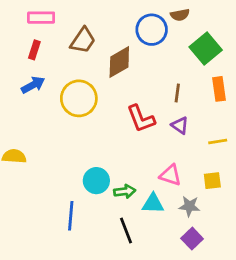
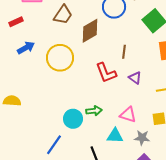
red rectangle: (34, 50) -> (16, 22), moved, turned 48
brown line: (177, 93) -> (124, 52), moved
green arrow: (125, 191) -> (94, 111), moved
blue line: (71, 216) -> (54, 145), turned 30

